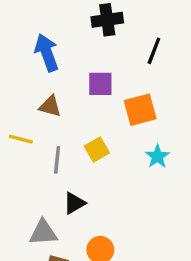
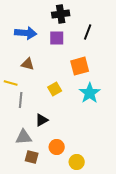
blue arrow: (47, 53) -> (26, 33), turned 115
purple square: (100, 84) -> (57, 38), moved
cyan star: (157, 156) -> (90, 93), size x1.5
gray line: (57, 160) -> (21, 100), moved

